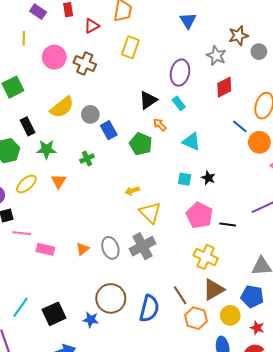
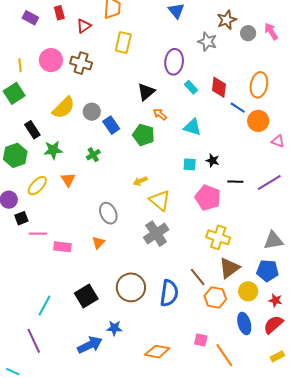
yellow line: (24, 38) -> (20, 65), moved
red diamond: (224, 87) -> (219, 87), moved, turned -50
cyan rectangle: (179, 103) -> (191, 87), moved
black line: (228, 225) -> (235, 182), moved
gray ellipse: (110, 248) -> (108, 213), moved
black square: (54, 314) -> (86, 296), moved
blue star: (91, 320) -> (114, 328), moved

